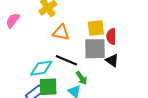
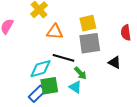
red semicircle: (111, 36) -> (126, 33), moved
black triangle: (112, 60) -> (115, 62), moved

